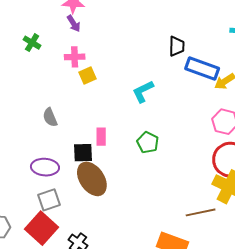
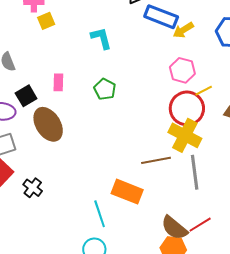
cyan L-shape: (143, 91) -> (101, 38), turned 100
black square: (83, 153) -> (26, 96), moved, turned -30

